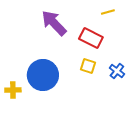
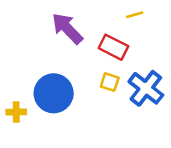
blue cross: (117, 71) -> (146, 88), size x1.8

